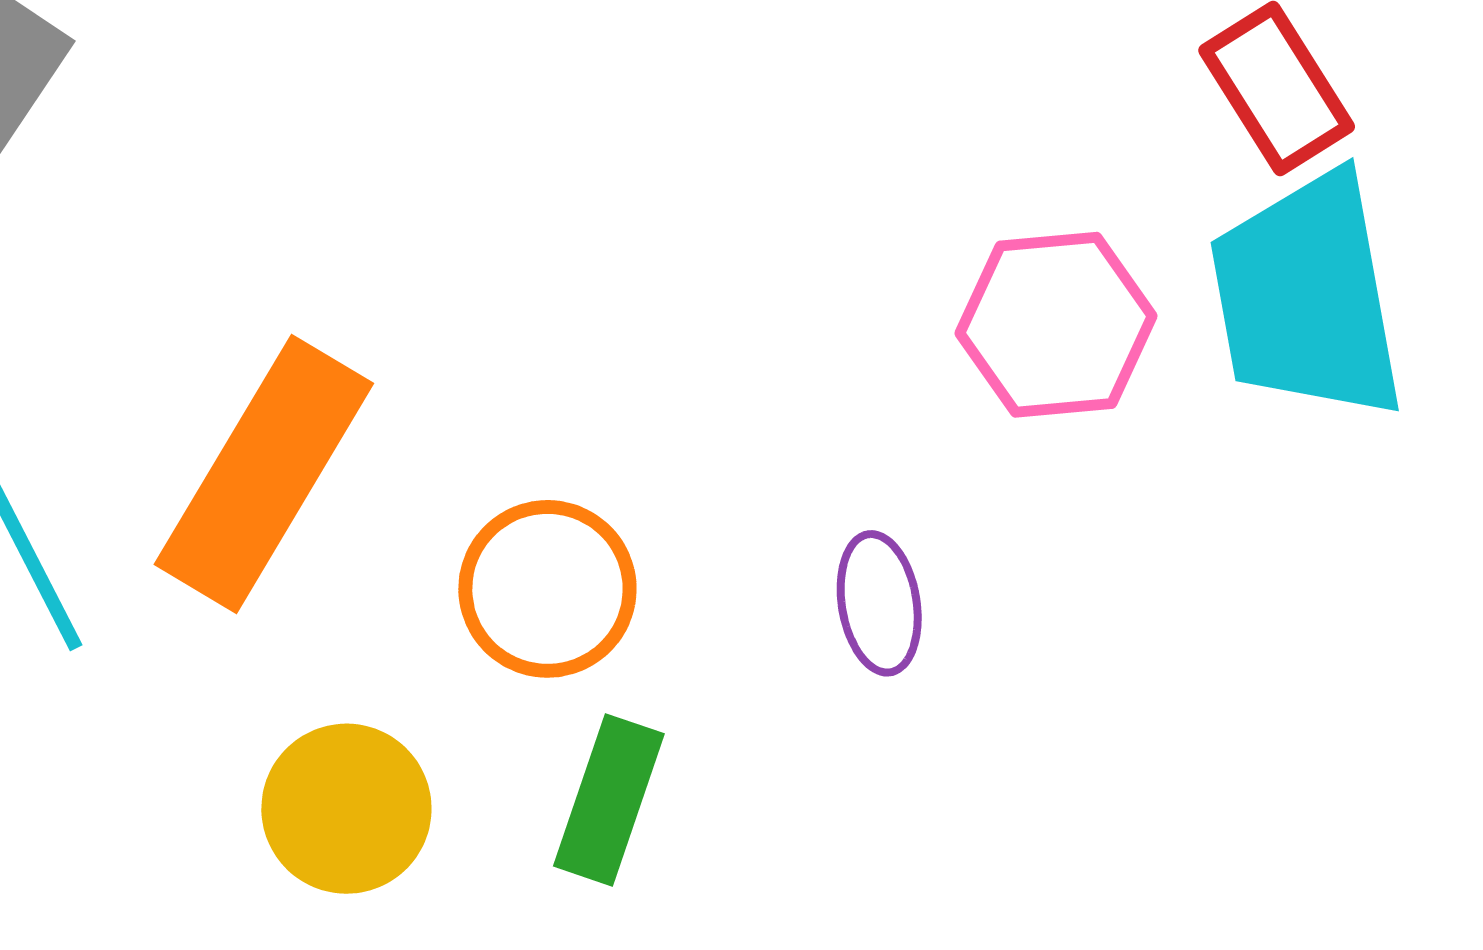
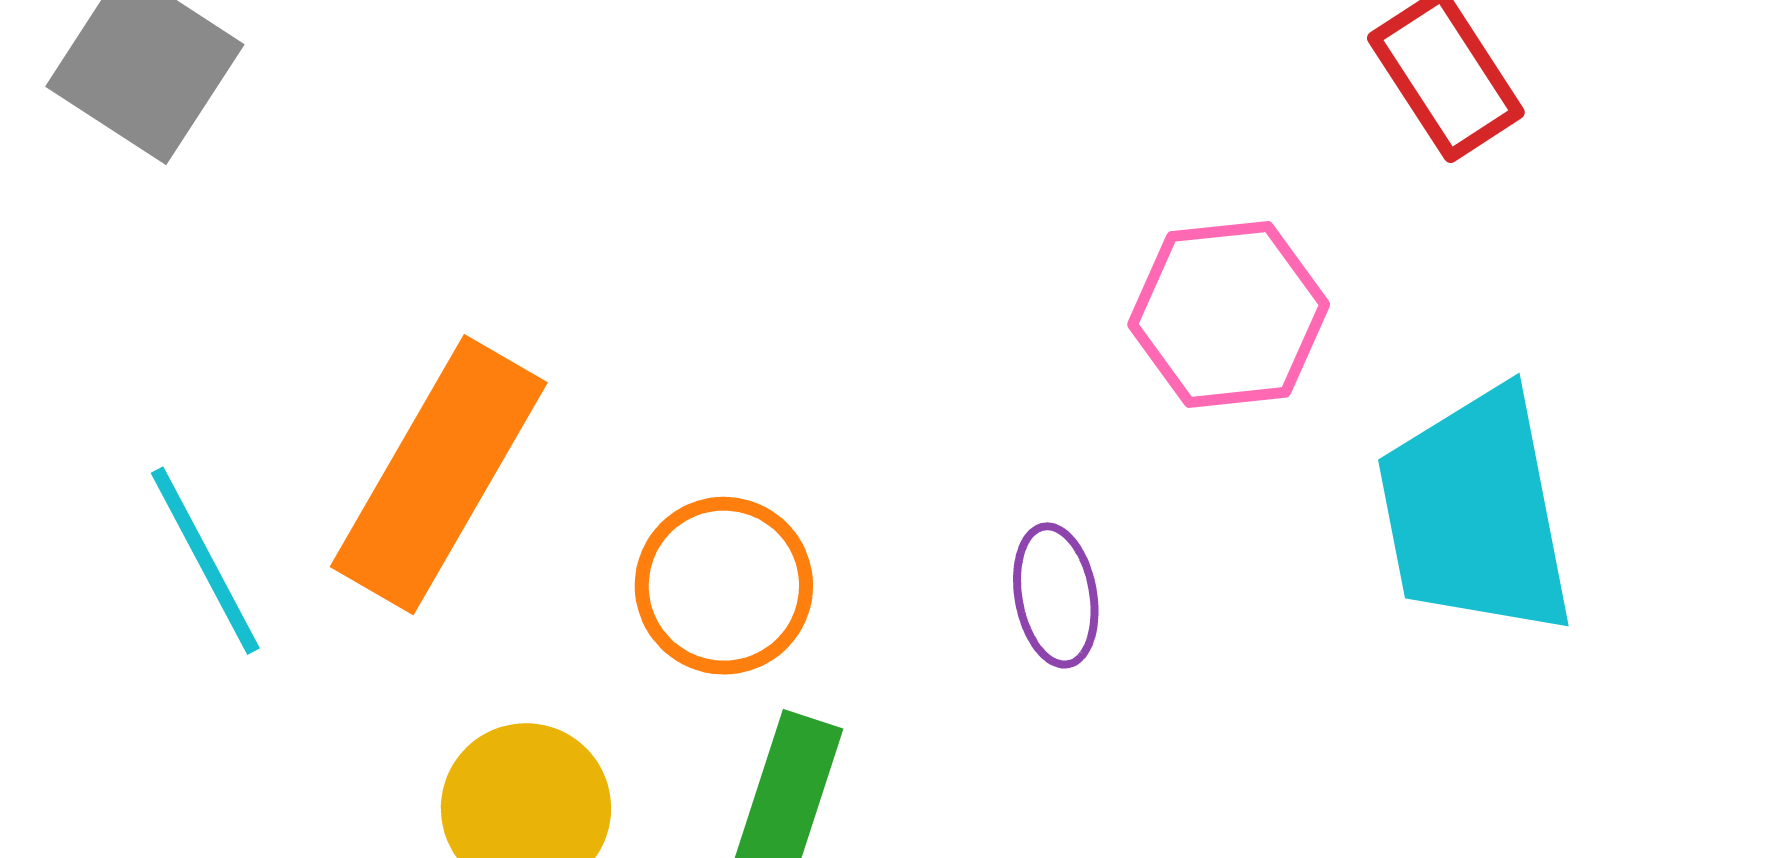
cyan trapezoid: (1307, 297) -> (1475, 513), moved

